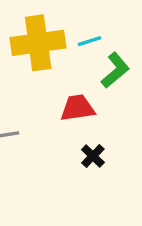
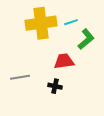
black cross: (93, 156) -> (55, 86), moved, turned -32

